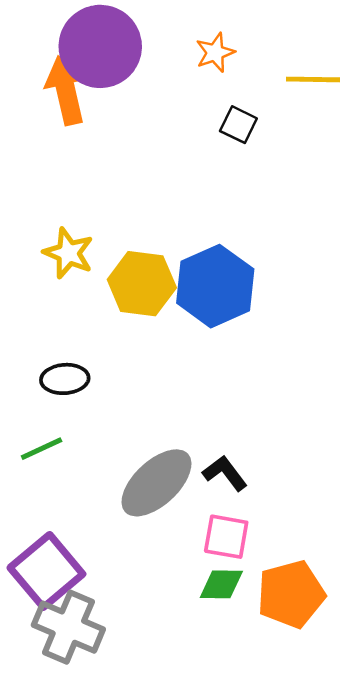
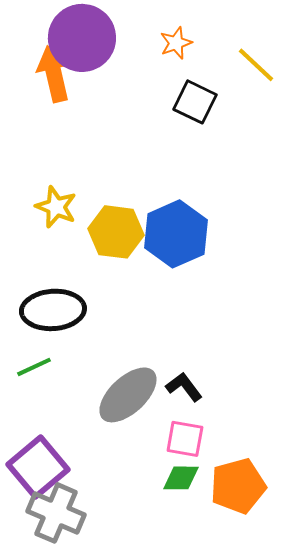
yellow line: (313, 79) -> (256, 65), turned 42
black square: (238, 125) -> (195, 102), size x1.4
black ellipse: (65, 379) -> (53, 310), size x1.6

